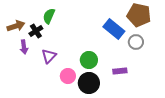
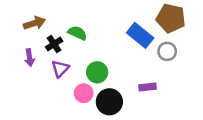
green semicircle: (49, 16) -> (77, 33), moved, turned 91
brown arrow: (16, 26) -> (34, 23), moved
black cross: (36, 31) -> (54, 44), moved
green circle: (89, 60) -> (97, 72), moved

